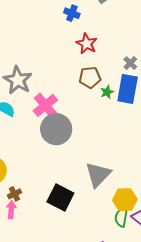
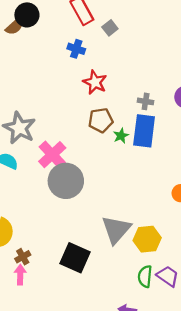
gray cross: (130, 63) -> (146, 101), turned -32
yellow hexagon: (125, 200) -> (147, 239), moved

